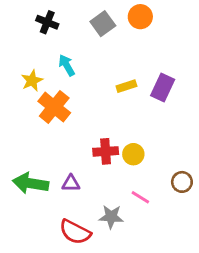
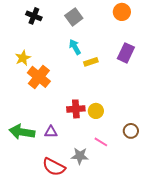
orange circle: (140, 17) -> (122, 12), moved
cyan arrow: (67, 65) -> (75, 47), moved
purple rectangle: (163, 88) -> (126, 53), moved

